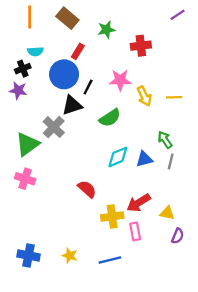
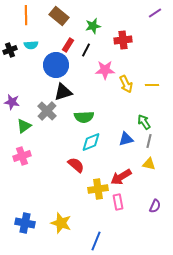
black cross: (23, 69) -> (10, 50), moved
black line: (88, 87) -> (86, 50), moved
purple star: (18, 90) -> (12, 102), moved
green semicircle: (110, 118) -> (84, 117), moved, turned 30
green triangle: (27, 144) -> (24, 126), size x0.7
cyan diamond: (118, 157) -> (91, 142), moved
pink cross: (25, 179) -> (22, 156), turned -36
yellow triangle: (167, 213) -> (149, 164), moved
yellow star: (70, 256) -> (61, 223), size x1.5
blue line: (110, 260) -> (96, 241), moved, turned -54

